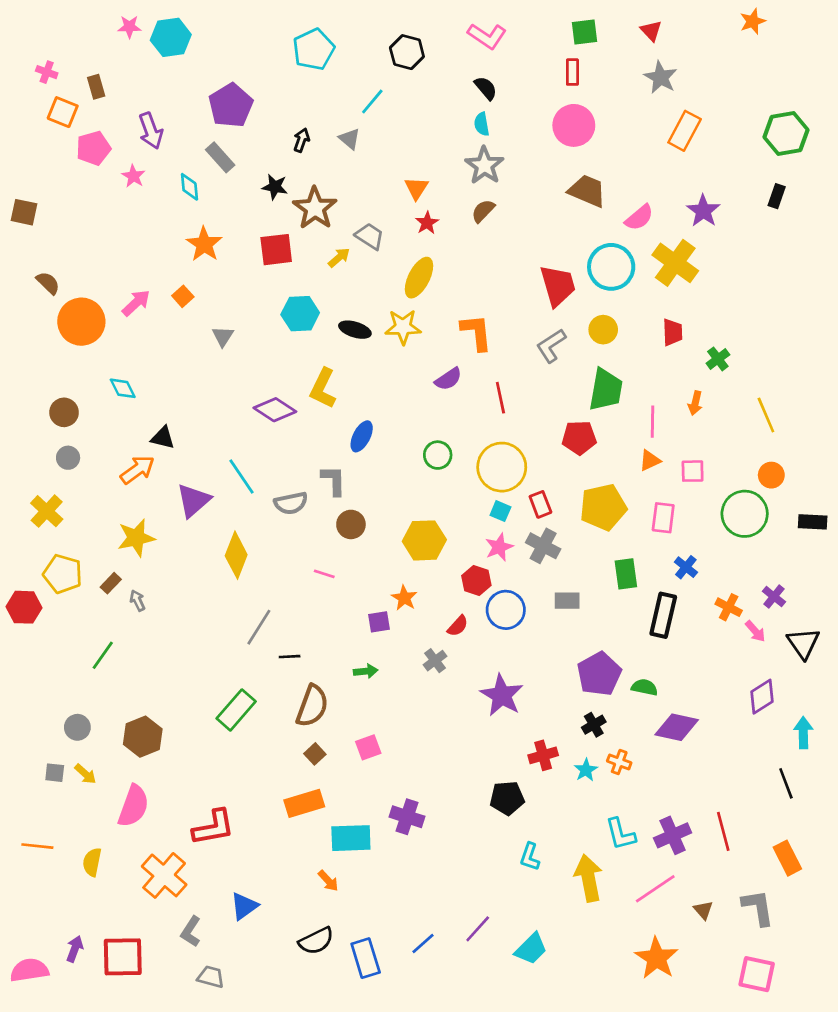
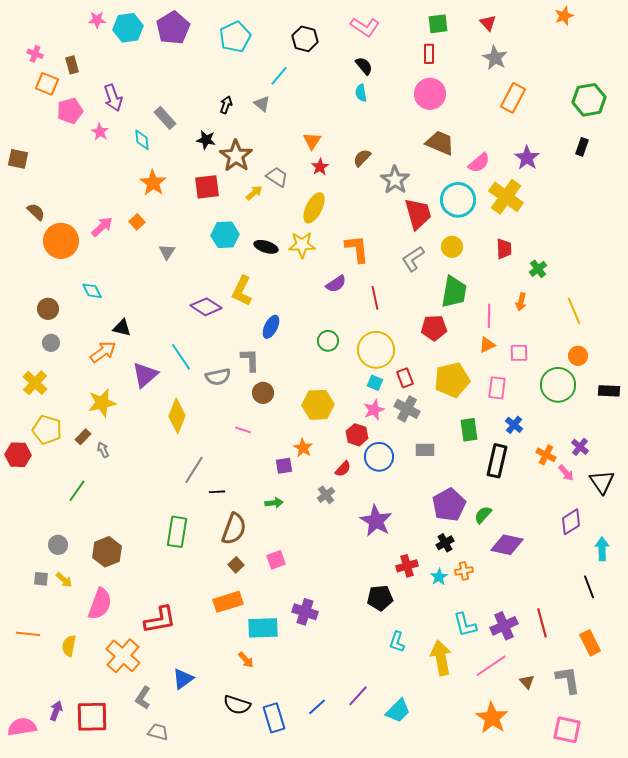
purple pentagon: (231, 105) -> (173, 28), moved
gray star: (484, 165) -> (395, 180), moved
green semicircle: (645, 687) -> (483, 515), turned -60
green rectangle: (236, 710) -> (177, 532), turned -32
orange cross: (619, 762) -> (464, 571), turned -30
black semicircle: (316, 941) -> (237, 705), turned 44

